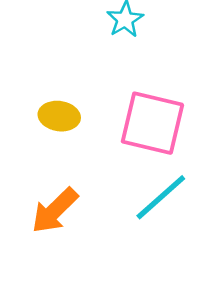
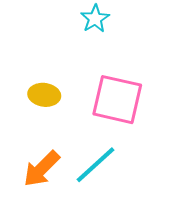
cyan line: (161, 197) -> (95, 165), moved

